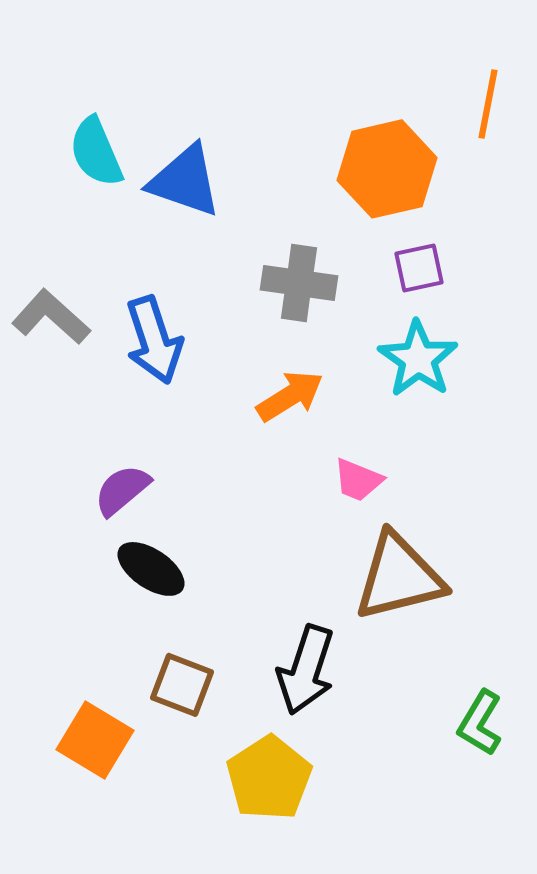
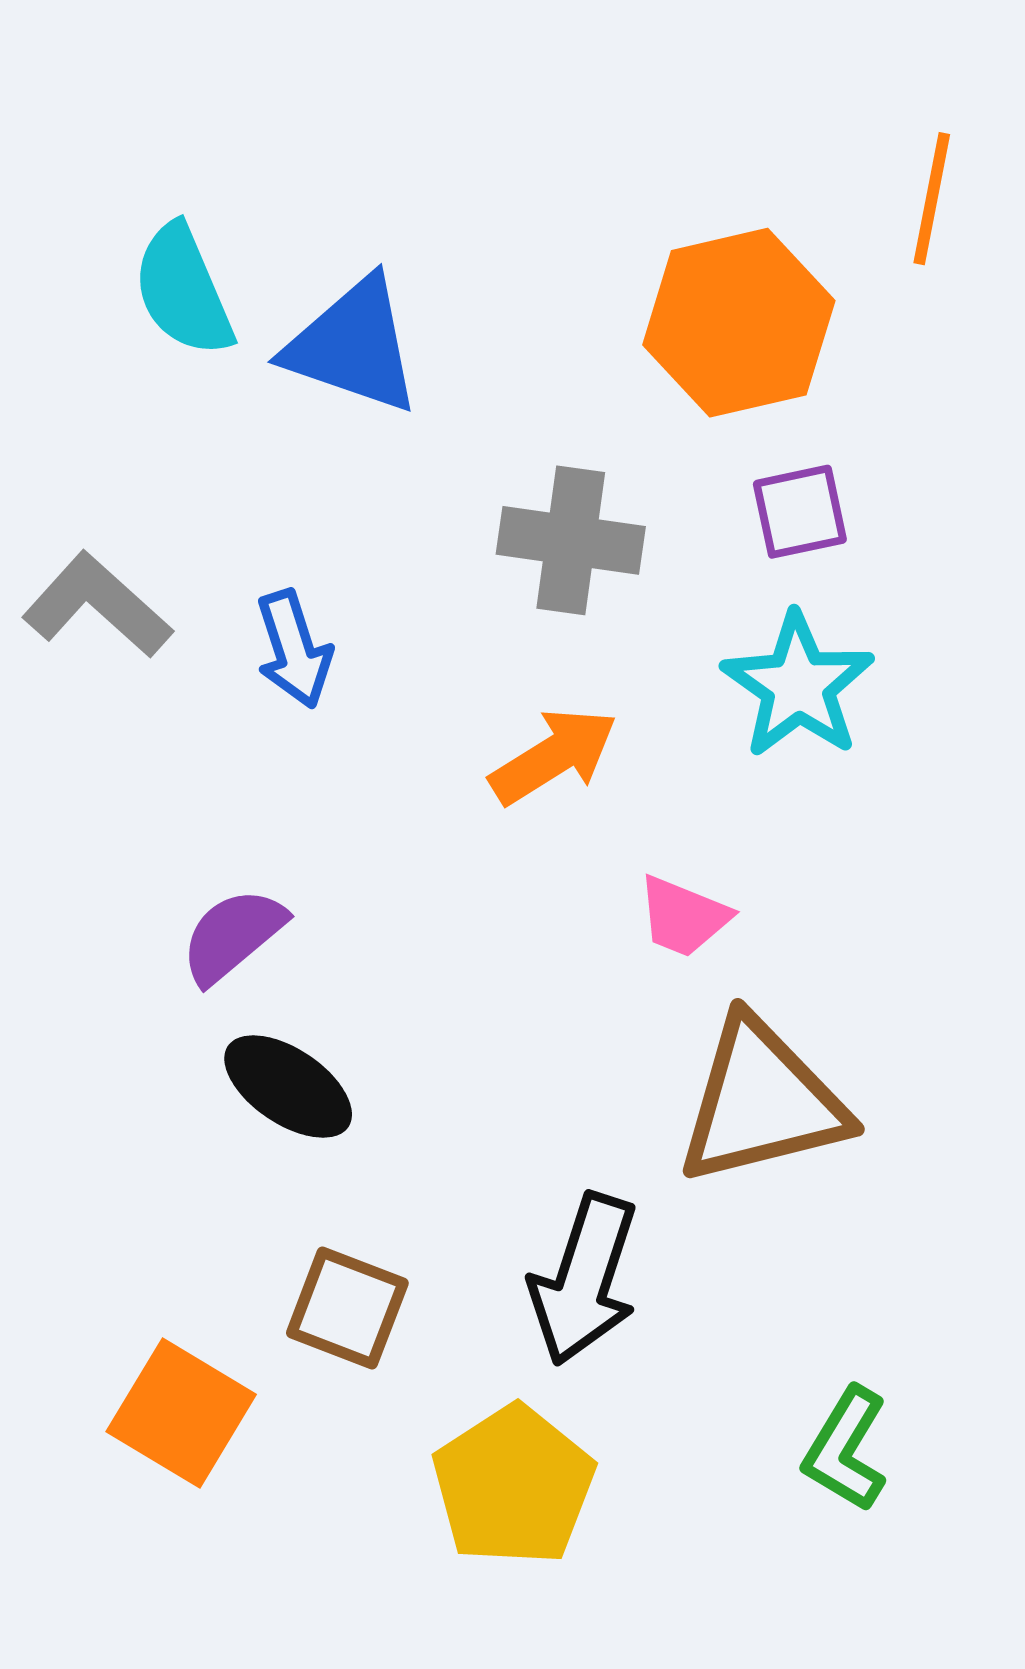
blue arrow: (154, 340) -> (294, 649), size x0.7
green L-shape: (480, 723) -> (846, 1449), moved

